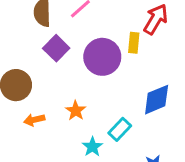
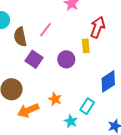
purple circle: (102, 57) -> (66, 59), size x0.7
orange arrow: (34, 120) -> (28, 110), size x1.5

